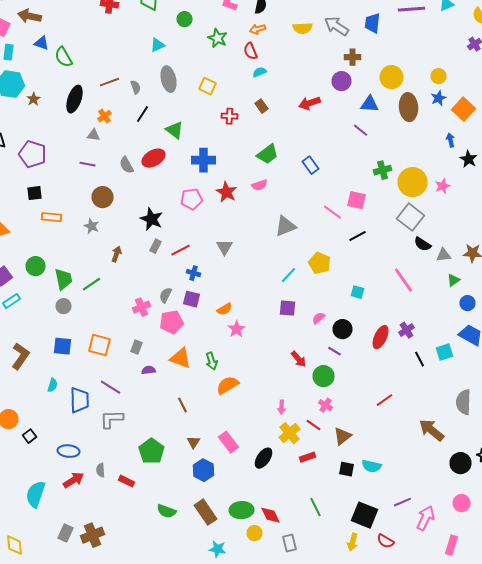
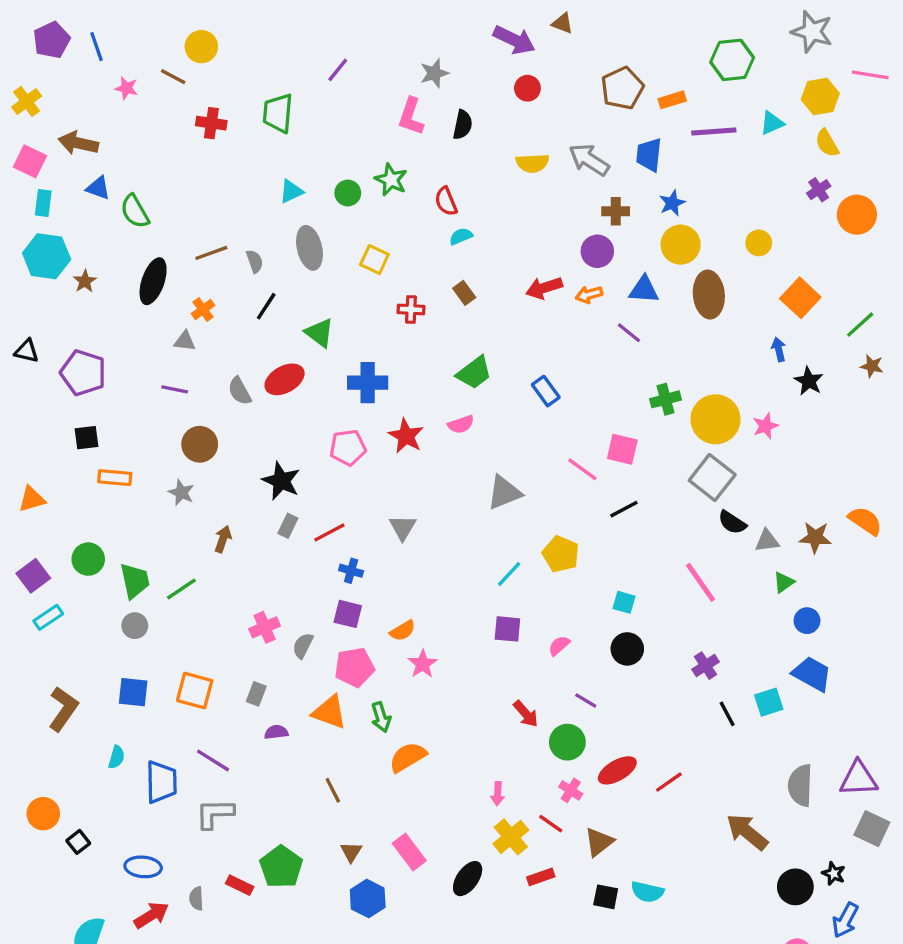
green circle: (184, 19) -> (348, 193), moved
orange arrow: (258, 29) -> (589, 295), moved
blue star: (438, 98) -> (672, 203), moved
gray semicircle: (166, 295) -> (303, 646), moved
pink pentagon: (172, 322) -> (354, 667), moved
black circle: (342, 329) -> (627, 649), moved
red ellipse: (380, 337) -> (617, 770), moved, turned 35
red rectangle: (126, 481) -> (240, 885), moved

